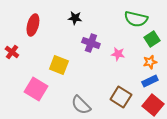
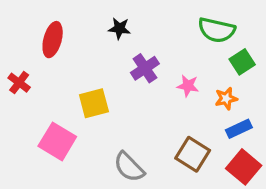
purple cross: (91, 43) -> (145, 68), turned 36
orange star: (150, 62) -> (226, 98), moved
yellow square: (59, 65) -> (94, 103), turned -36

